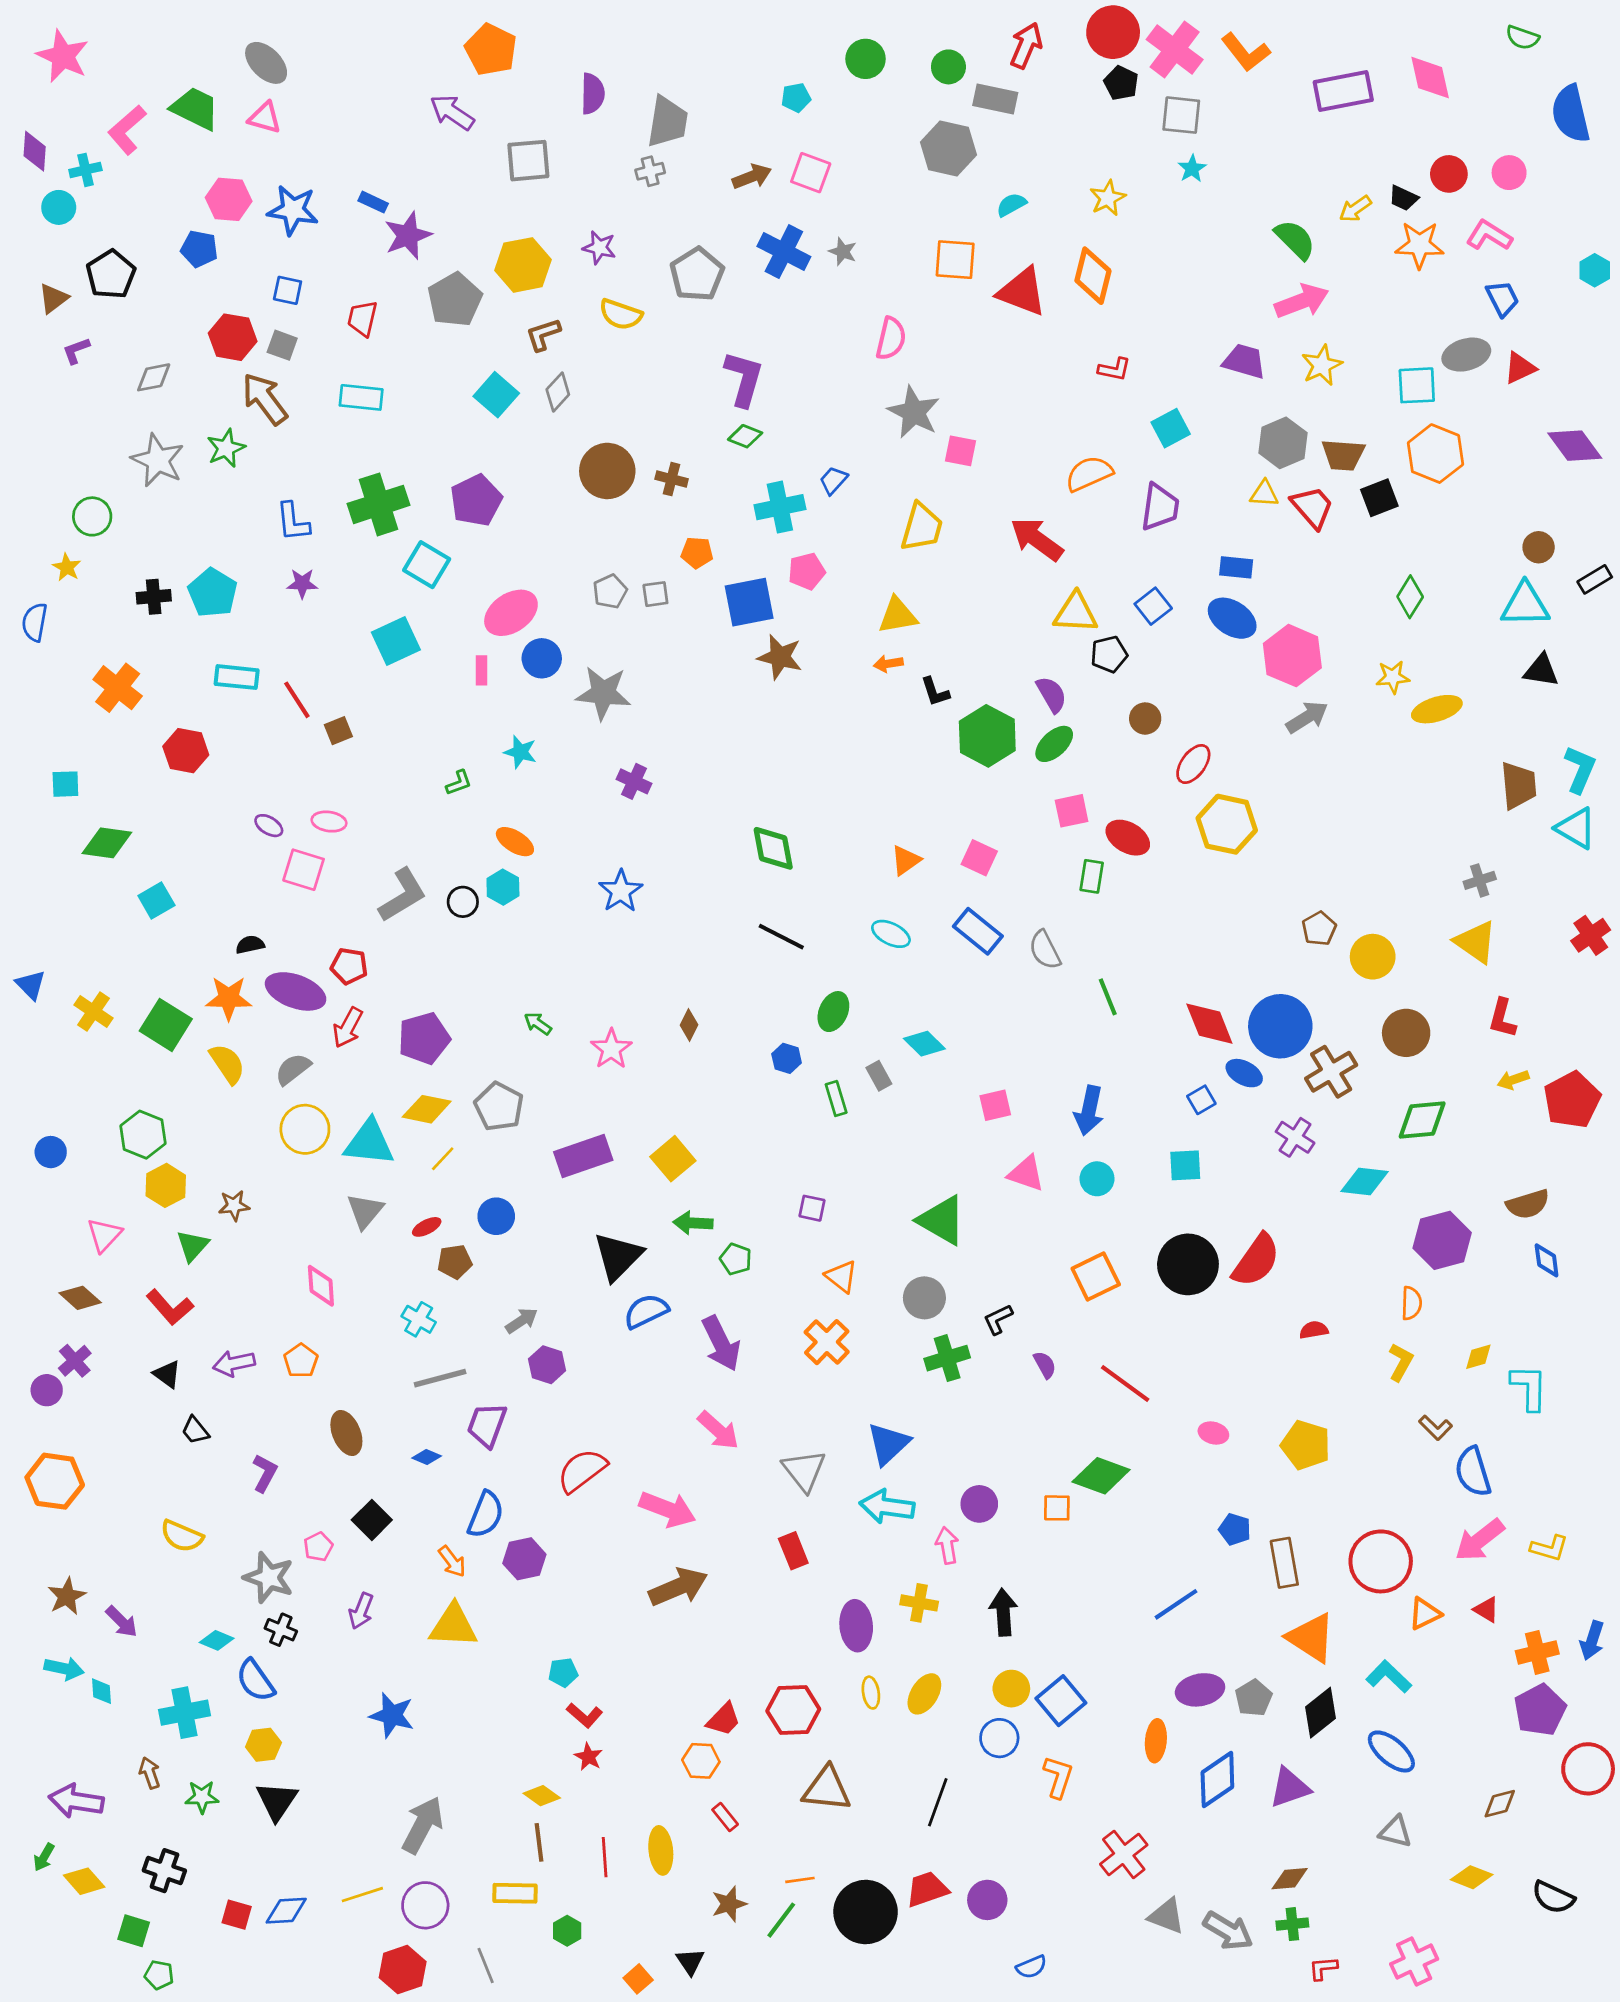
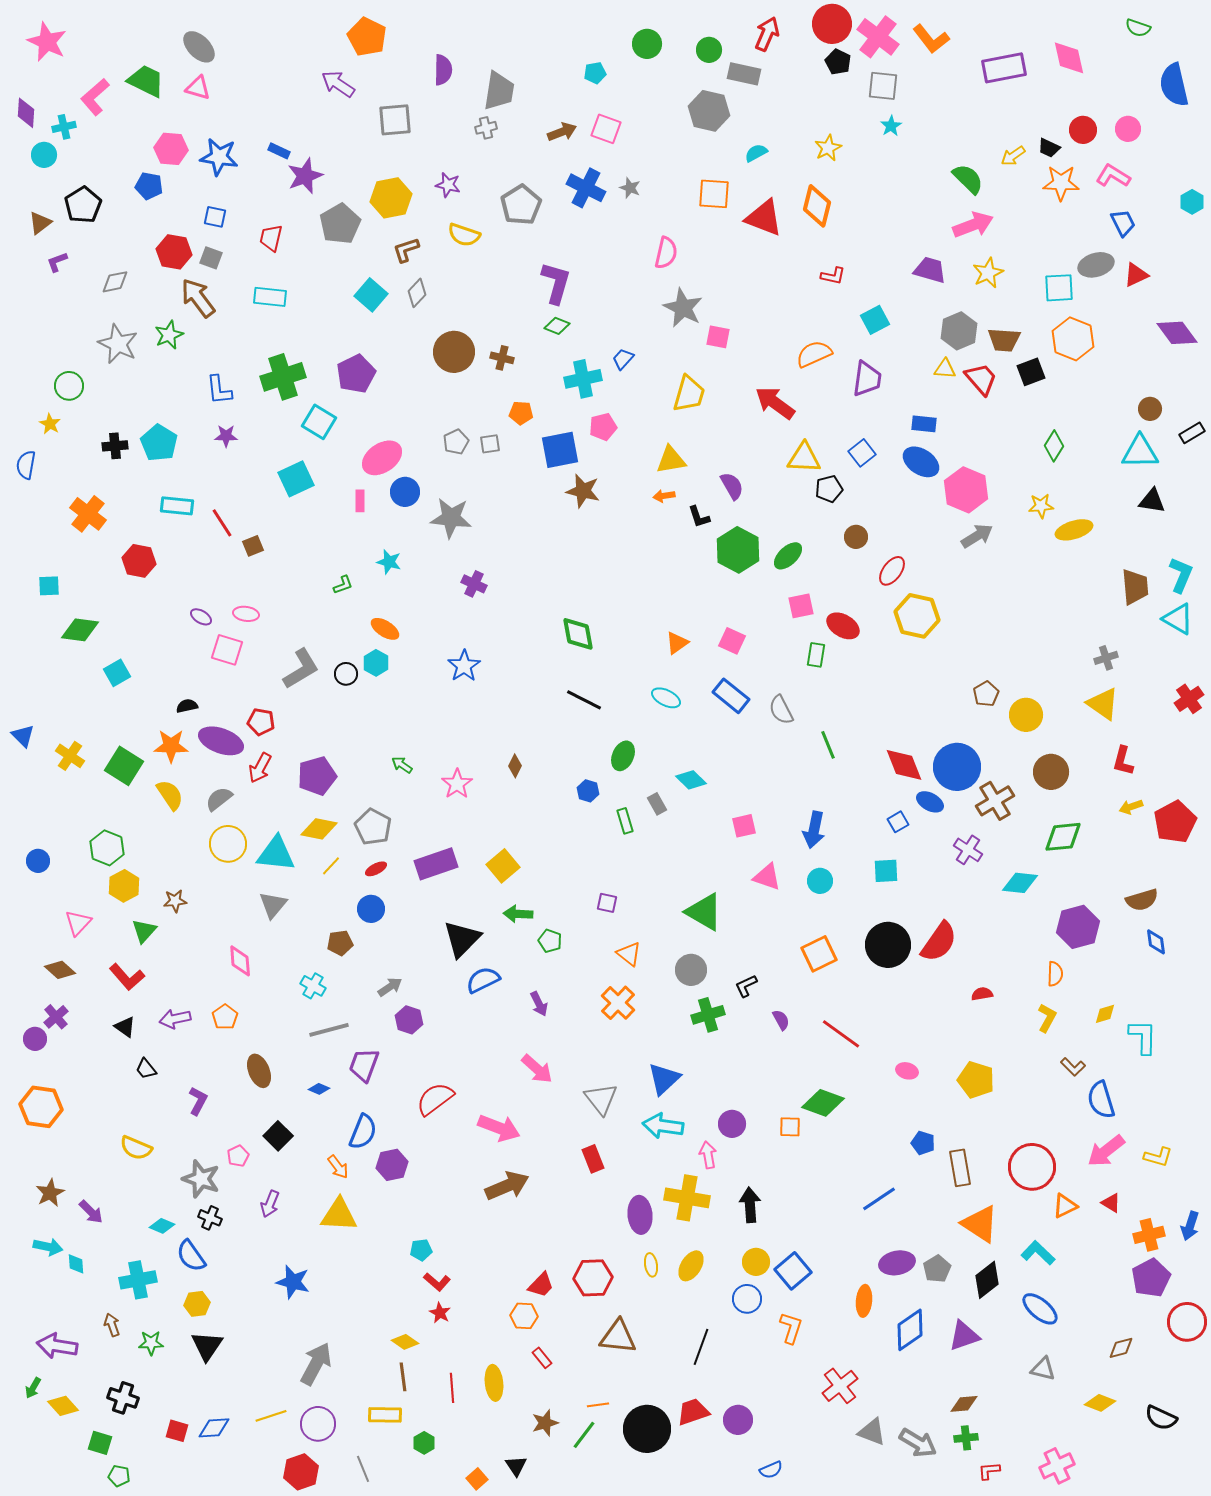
purple semicircle: (1052, 694) -> (732, 486), moved
red ellipse: (427, 1227) -> (376, 869), moved
purple arrow: (721, 1343) -> (539, 1004), size x0.6
yellow cross: (919, 1603) -> (687, 1198), size x1.6

